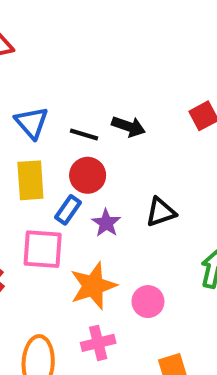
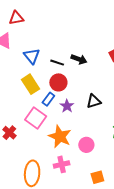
yellow rectangle: (30, 180) -> (30, 84), turned -30
pink square: (43, 249) -> (36, 118), turned 30
orange star: (93, 286) -> (60, 137), turned -30

